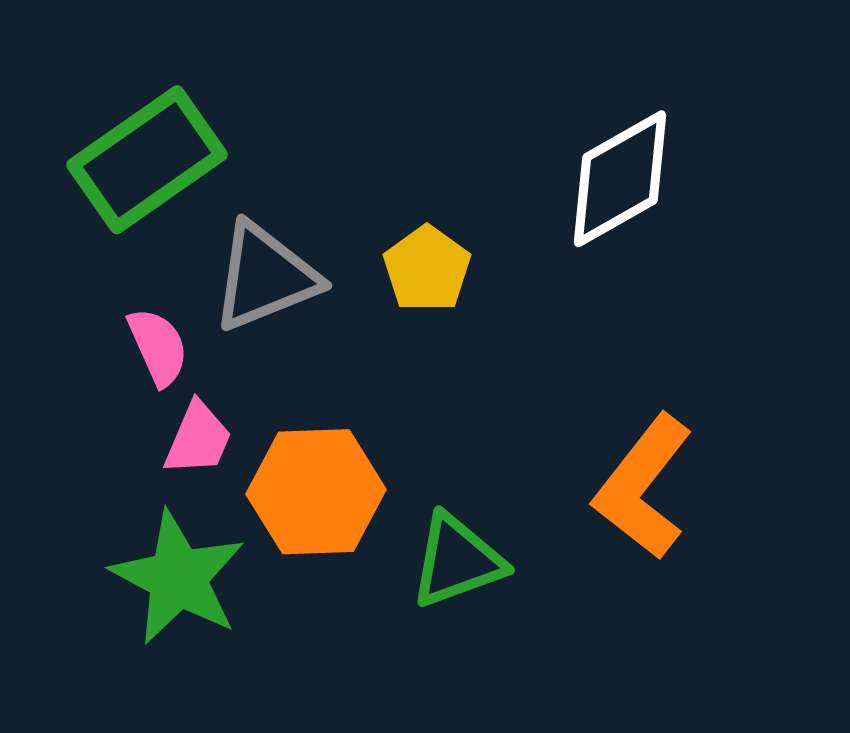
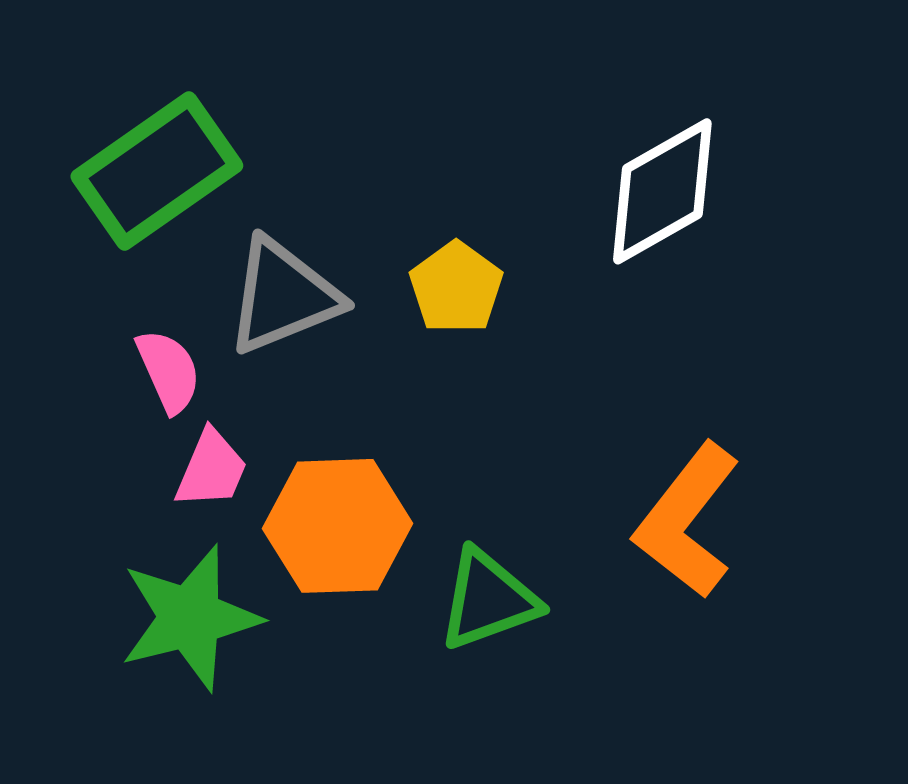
green star: (178, 578) -> (190, 618), turned 30

